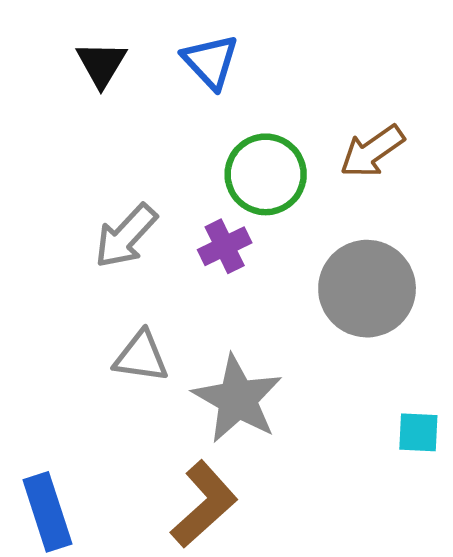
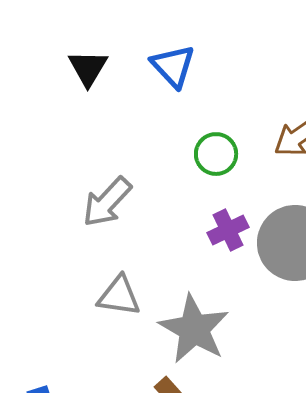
green circle: (266, 174) -> (216, 154), size x0.7
purple cross: (225, 246) -> (228, 230), moved

